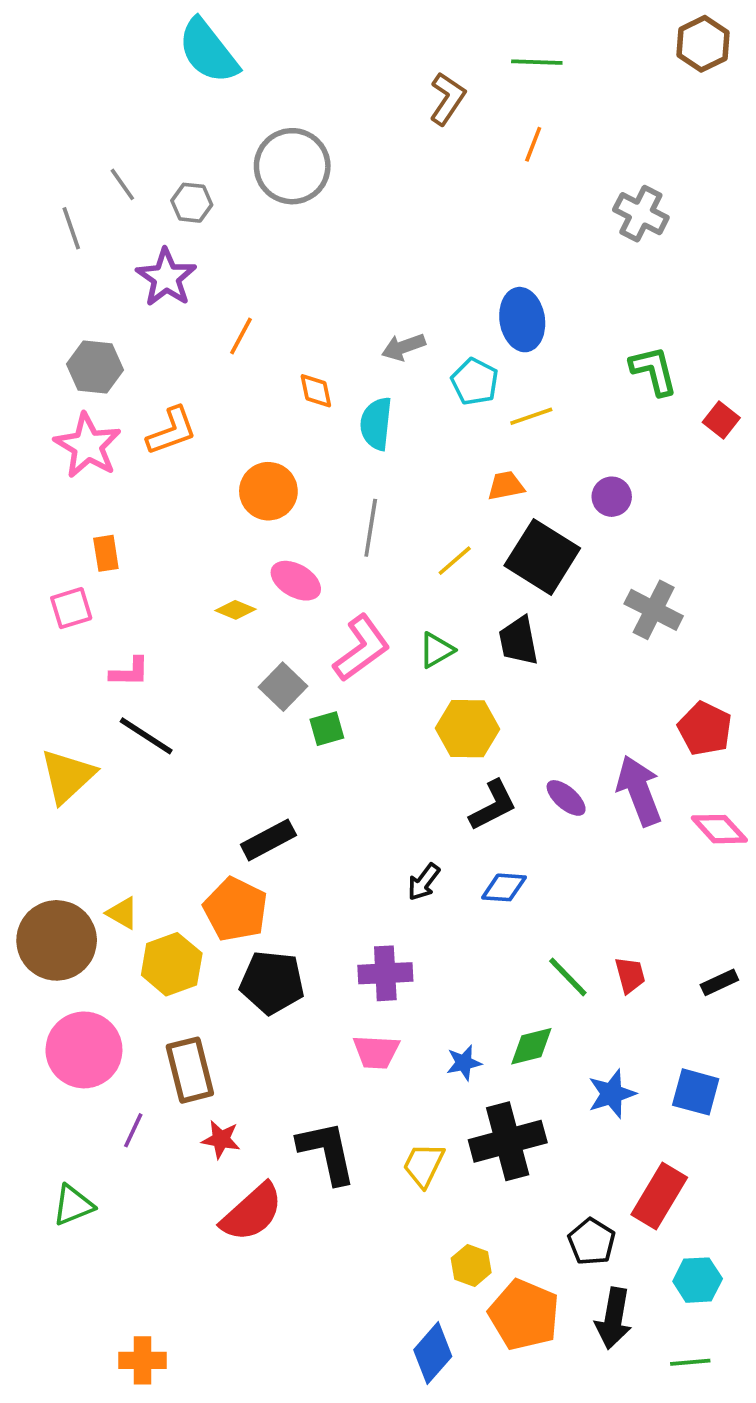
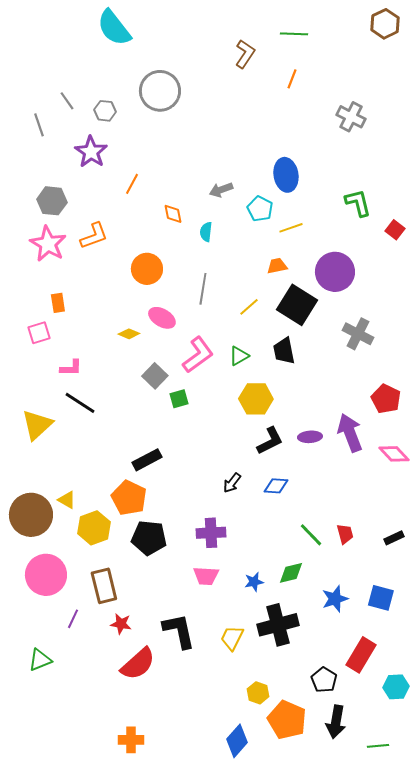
cyan semicircle: (376, 424) -> (206, 232), size x0.7
purple circle: (612, 497) -> (335, 272), size x1.8
purple ellipse: (566, 798) -> (310, 437), turned -45
cyan hexagon: (698, 1280) -> (396, 687), moved
orange cross: (142, 1360) -> (131, 740), moved

